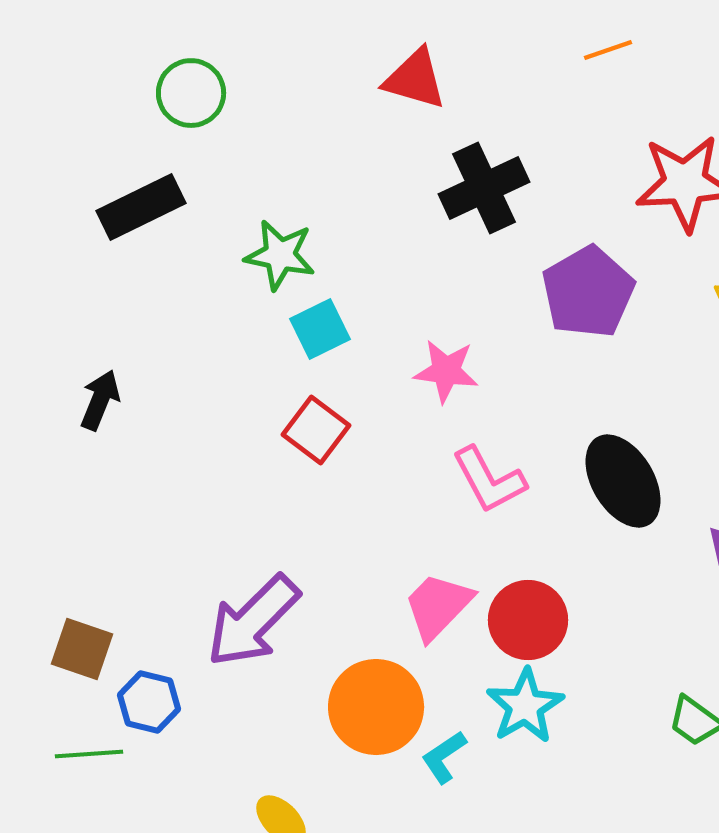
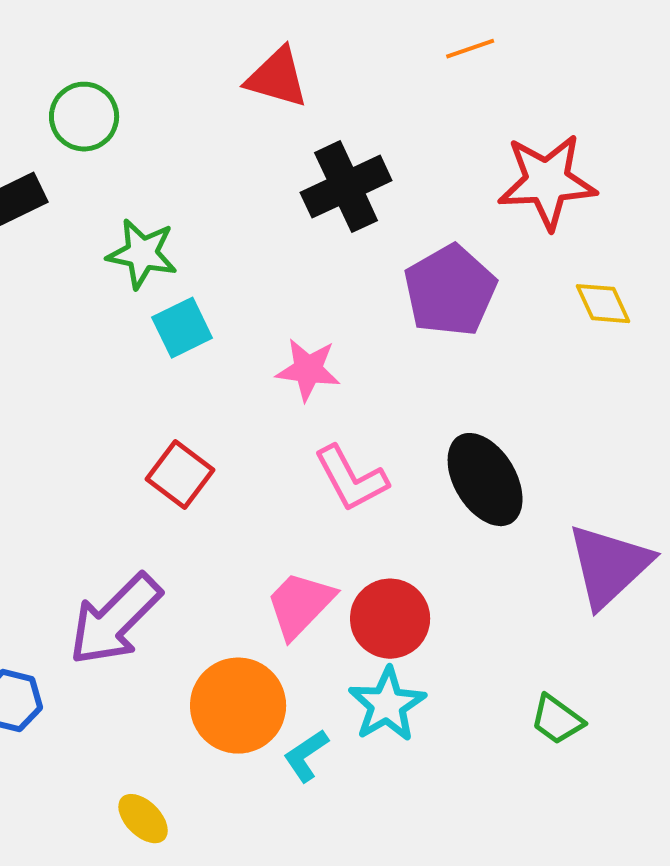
green circle: (191, 93) -> (84, 117), moved
red square: (316, 430) -> (180, 475), moved

